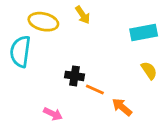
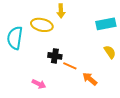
yellow arrow: (83, 15) -> (61, 11), turned 32
yellow ellipse: (43, 22) -> (42, 25), moved

